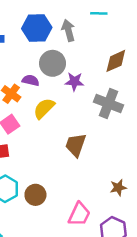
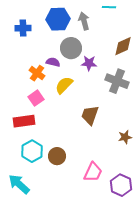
brown star: (118, 188) -> (125, 137), moved

